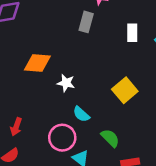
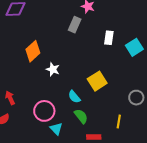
orange diamond: (37, 63) -> (33, 51), turned -55
cyan semicircle: (81, 114) -> (74, 97), moved
red arrow: (16, 127) -> (10, 98), turned 128

